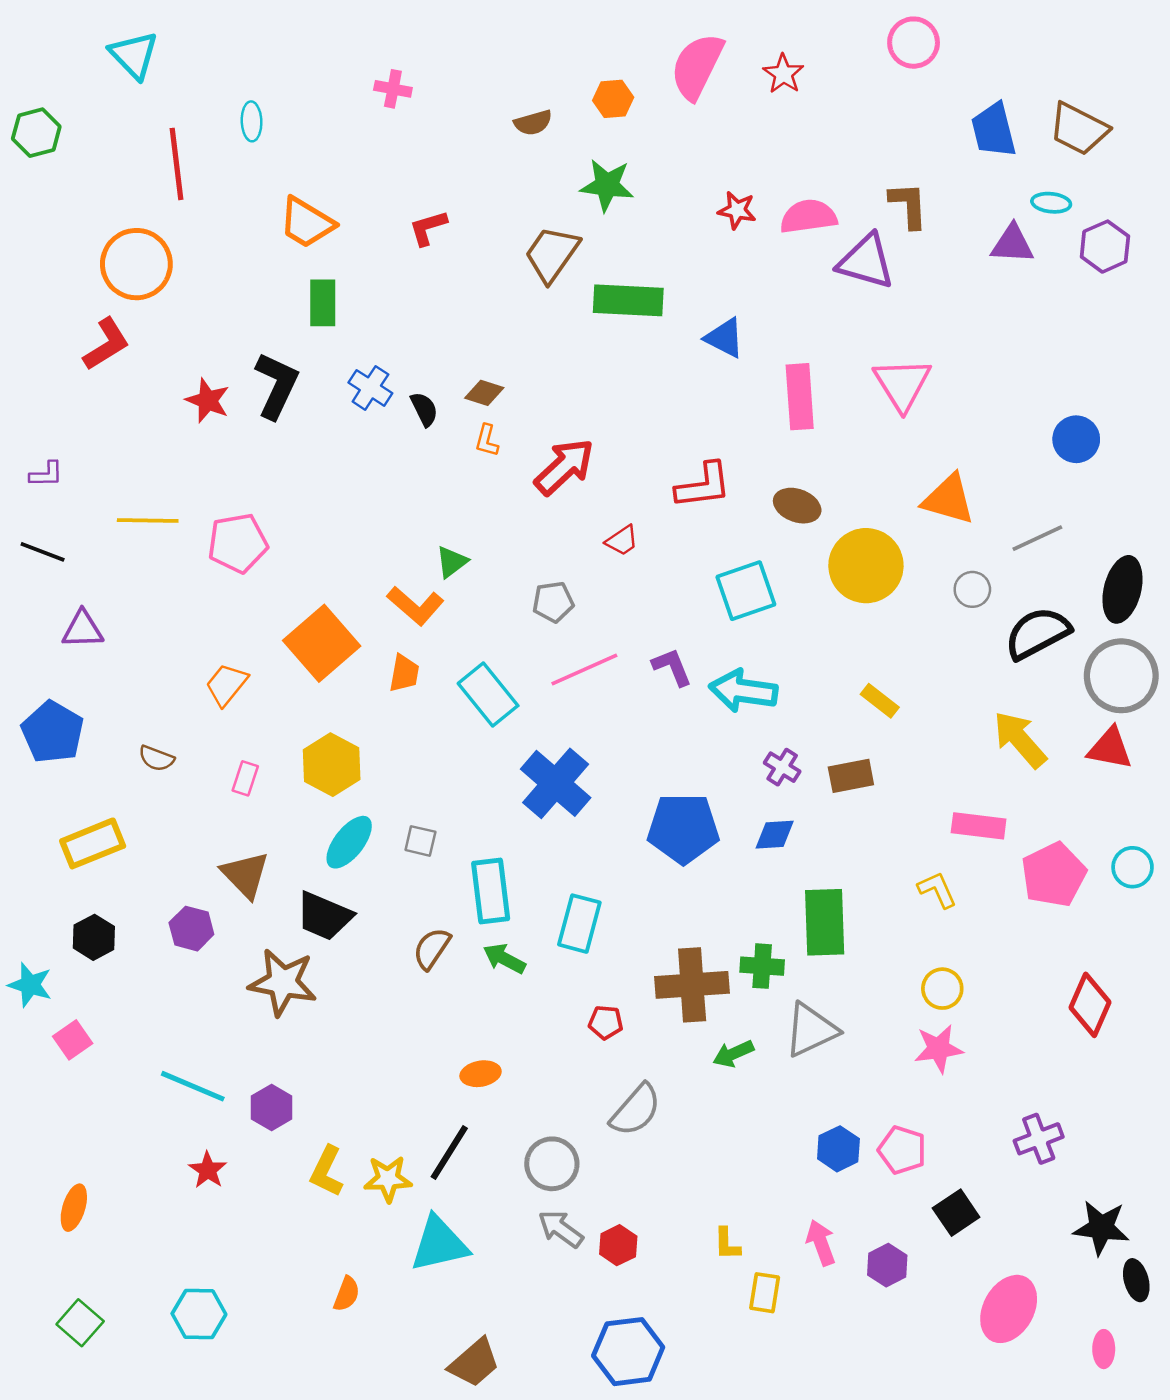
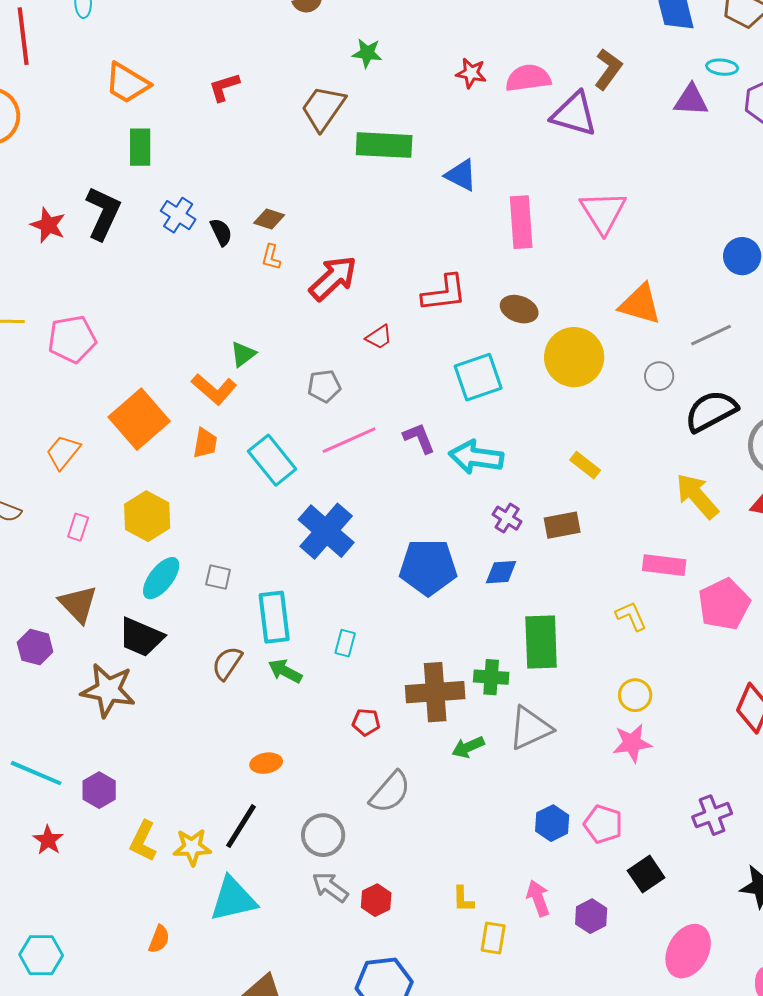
green star: (607, 185) -> (367, 53), size x0.7
brown L-shape: (909, 205) -> (608, 69), turned 39
cyan rectangle: (579, 924) -> (345, 643), size x0.6

